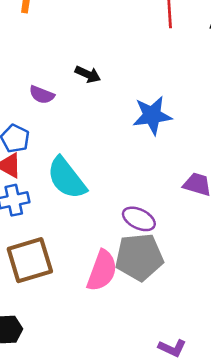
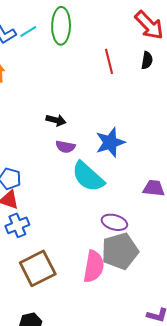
purple semicircle: (42, 95) -> (65, 147), moved
cyan semicircle: (67, 178) -> (88, 177), moved

